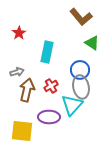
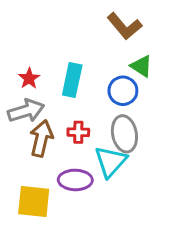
red star: (19, 33) -> (29, 78), moved
blue circle: (80, 70) -> (123, 91), moved
gray arrow: (17, 72) -> (26, 111), size x1.6
red cross: (51, 86) -> (78, 132), turned 32

